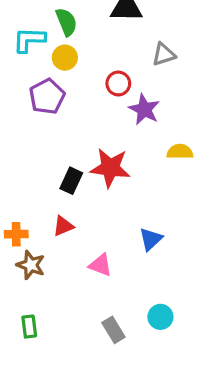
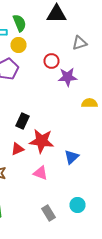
purple star: (144, 109) -> (68, 77), turned -30
red star: (110, 168) -> (42, 141), moved

